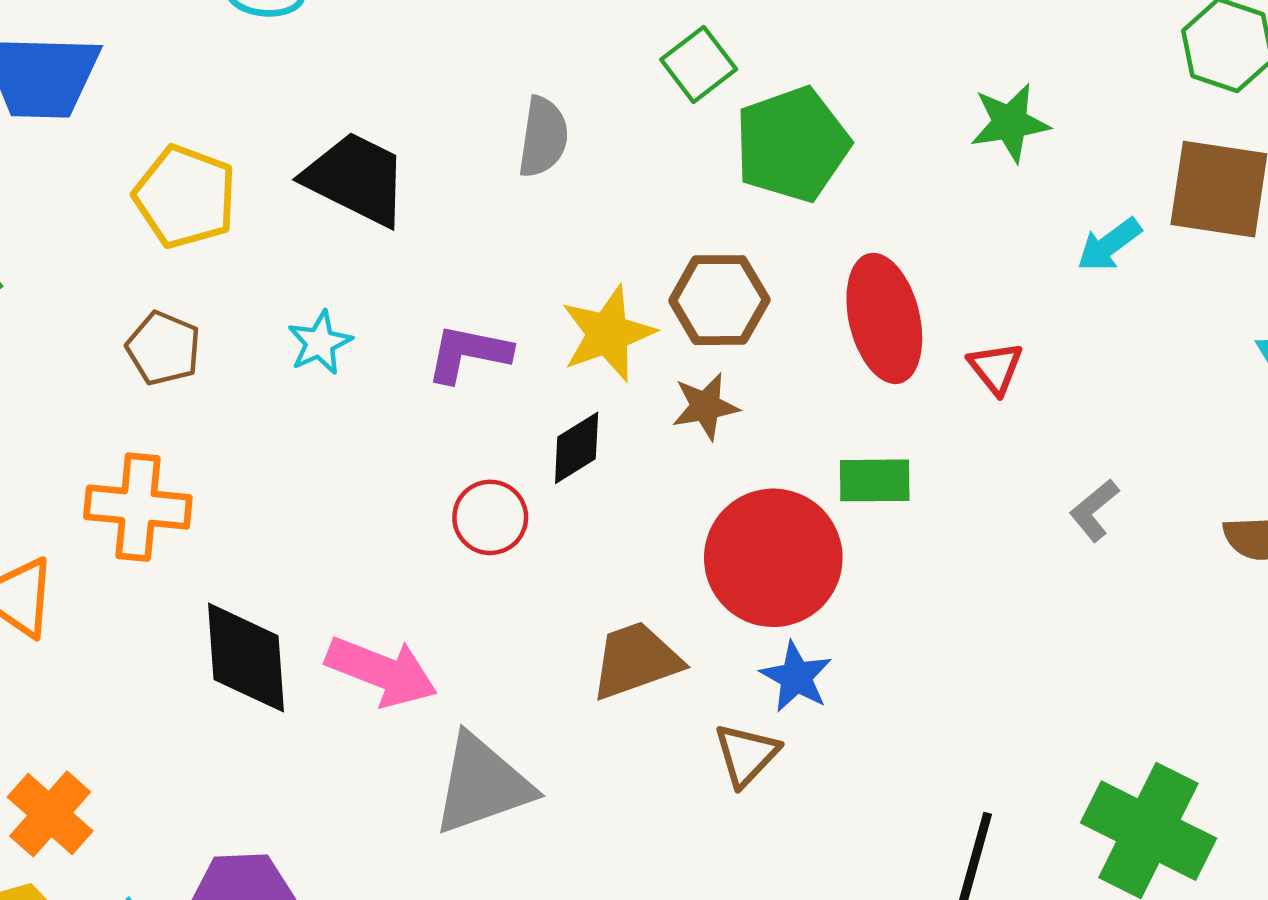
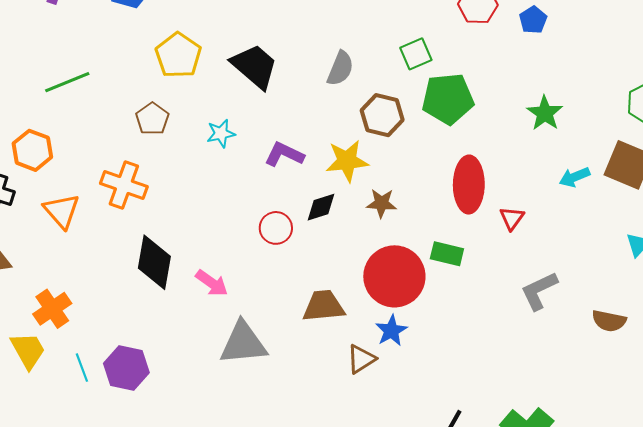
green star: (1010, 123) -> (545, 113), turned 30
brown hexagon: (719, 300) -> (382, 115), moved
gray L-shape: (1094, 510) -> (539, 291), size x1.5
pink arrow: (381, 671) -> (212, 283), size x0.7

